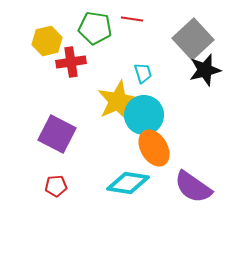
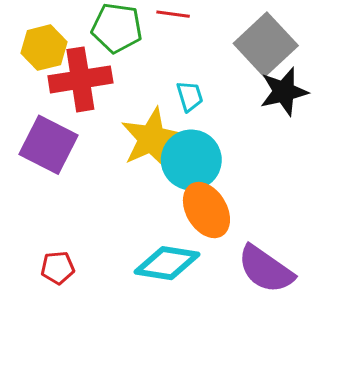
red cross: (71, 62) -> (80, 79), size x1.4
purple square: (57, 134) -> (49, 145), moved

